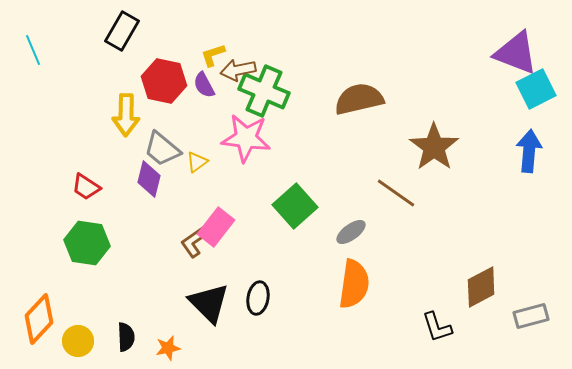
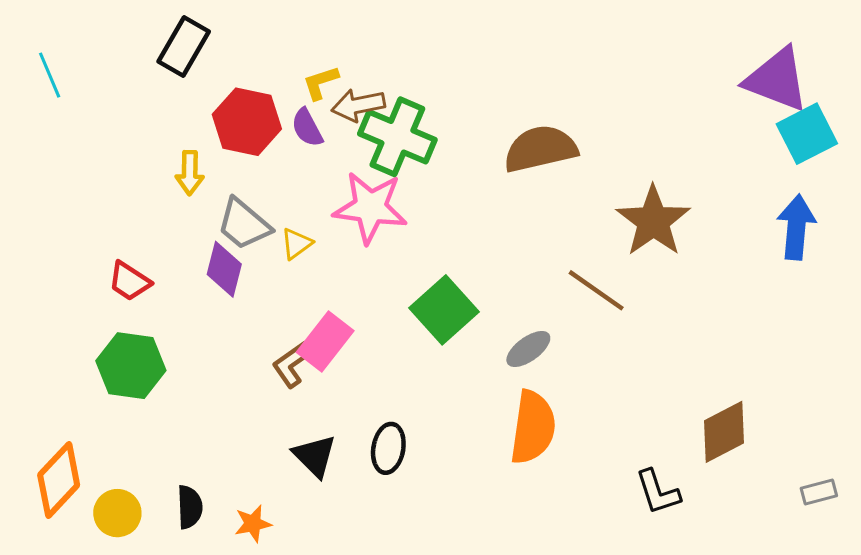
yellow arrow: (126, 115) -> (190, 173), size x0.7
black triangle: (209, 303) -> (315, 456), size x0.7
gray rectangle: (531, 316) -> (819, 492), moved, size x0.7

